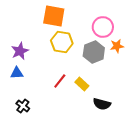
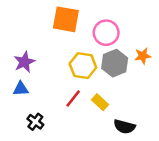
pink circle: (103, 27) -> (106, 33), moved
yellow hexagon: (62, 42) -> (83, 66), moved
black cross: (23, 106) -> (35, 122), moved

